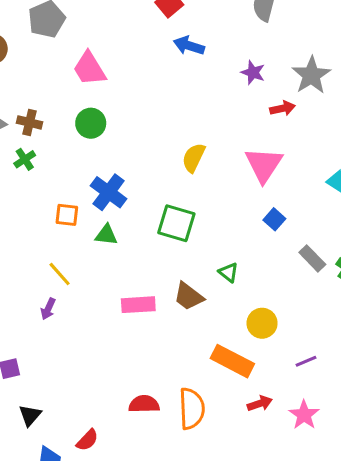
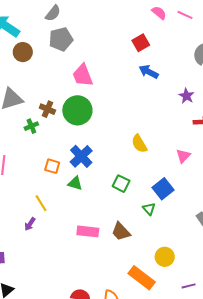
brown cross: (30, 122) -> (47, 109), moved
green circle: (91, 123) -> (77, 110), size x1.5
yellow semicircle: (194, 158) -> (139, 144), turned -66
pink triangle: (264, 165) -> (183, 156), size x0.6
blue square: (274, 219) -> (163, 189), moved, size x1.5
green square: (176, 223) -> (121, 184), size x0.7
green triangle: (228, 272) -> (149, 209), moved

